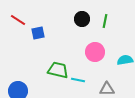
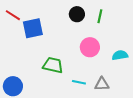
blue square: (38, 33) -> (33, 28), size x1.5
cyan line: (78, 80) -> (79, 82), moved

